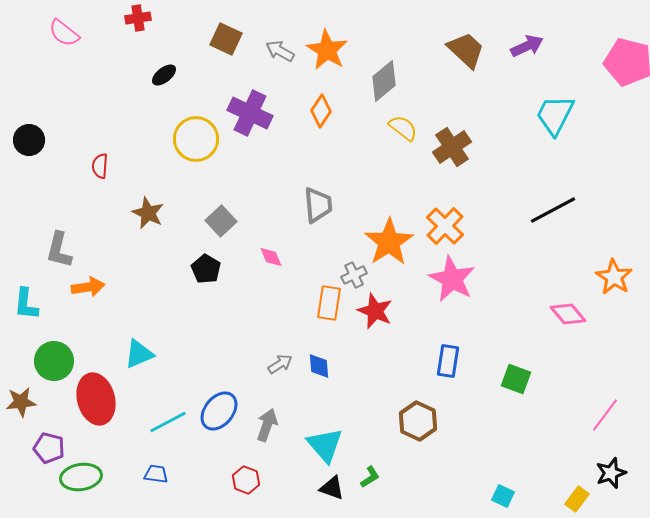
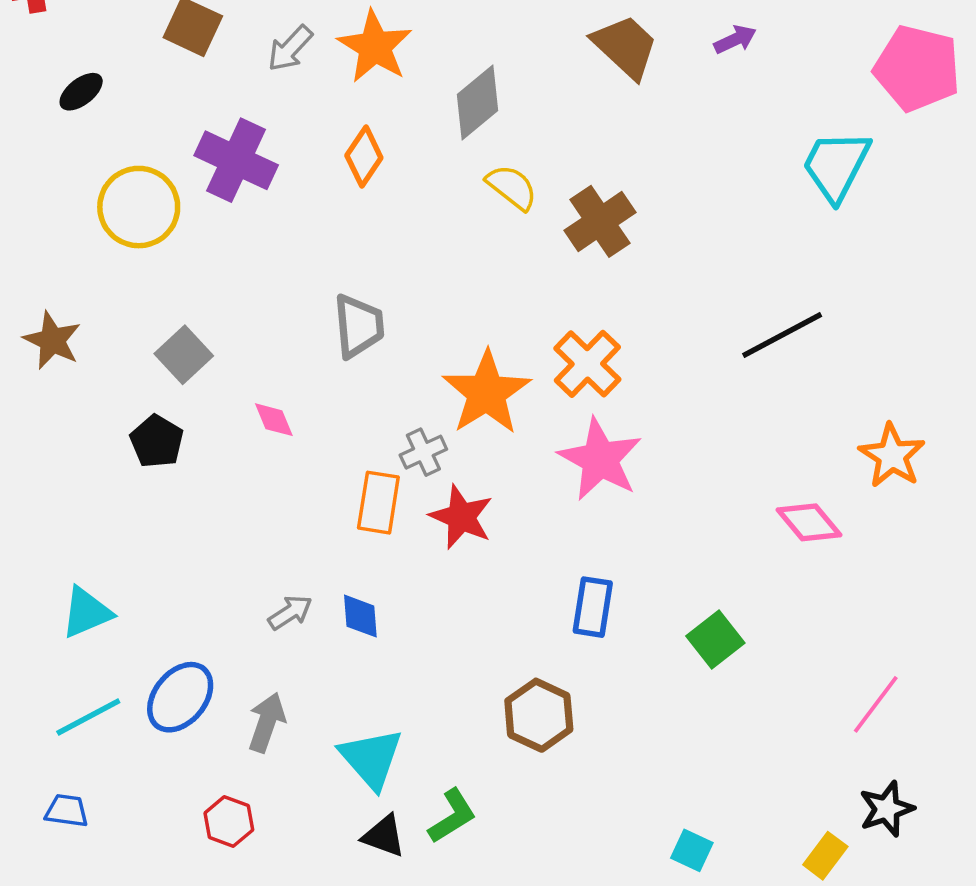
purple arrow: (527, 46) -> (735, 39), size x0.7
gray arrow: (280, 51) -> (290, 48), turned -76
cyan trapezoid: (555, 115) -> (836, 166), moved
cyan triangle: (139, 354) -> (86, 612), moved
green square: (516, 379) -> (715, 640), turned 32
green L-shape: (370, 477) -> (452, 816), size x1.4

